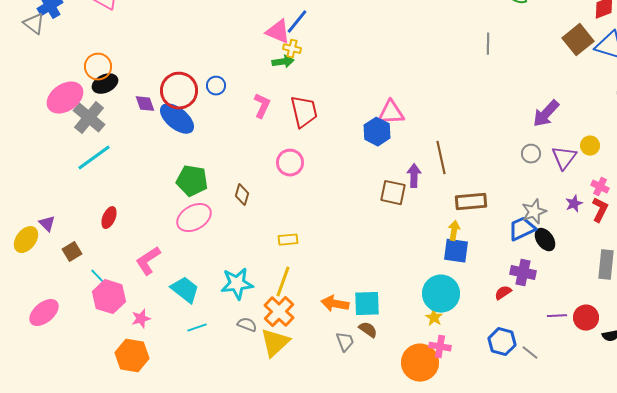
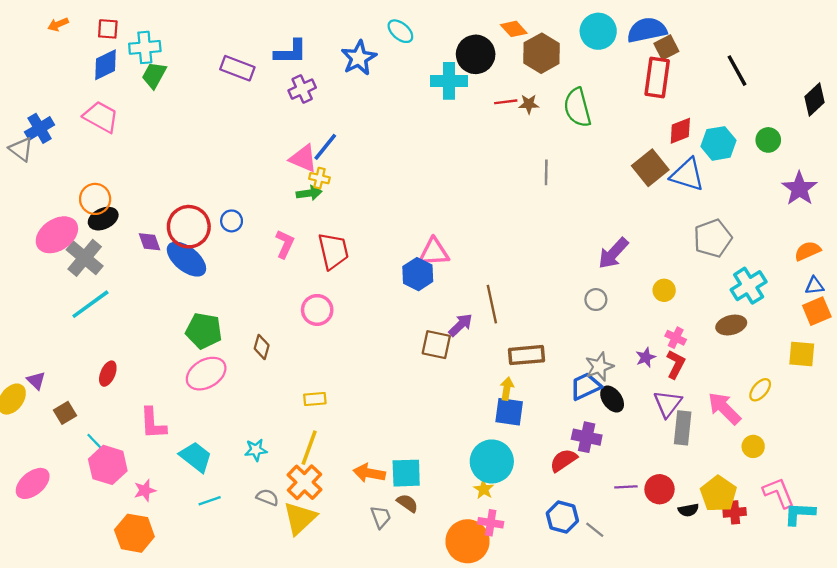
purple triangle: (564, 158) -> (668, 404), moved
purple arrow: (414, 176) -> (461, 325), turned 45
pink L-shape: (148, 261) -> (153, 423), turned -60
cyan star: (237, 284) -> (256, 450), size x0.6
red semicircle: (503, 293) -> (564, 460), size x1.4

